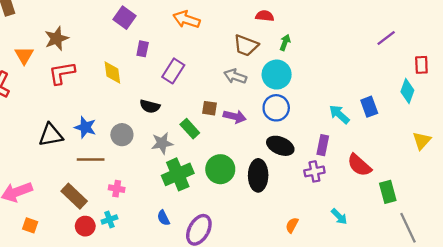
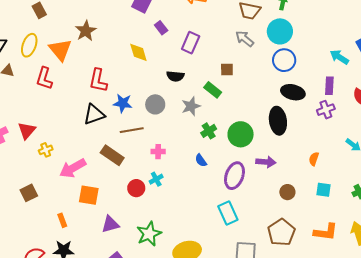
purple rectangle: (143, 49) -> (161, 28), turned -40
orange triangle: (24, 55) -> (60, 50), size x1.4
red L-shape: (62, 73) -> (98, 81), moved, turned -60
gray arrow: (235, 76) -> (245, 39), turned 30
purple arrow: (235, 117) -> (266, 162), moved
green circle: (220, 169) -> (241, 134), moved
green cross: (178, 174) -> (209, 131), size x0.6
brown rectangle: (74, 196) -> (112, 155), moved
blue semicircle: (163, 218) -> (201, 160), moved
orange square: (30, 225) -> (89, 195), size x1.5

